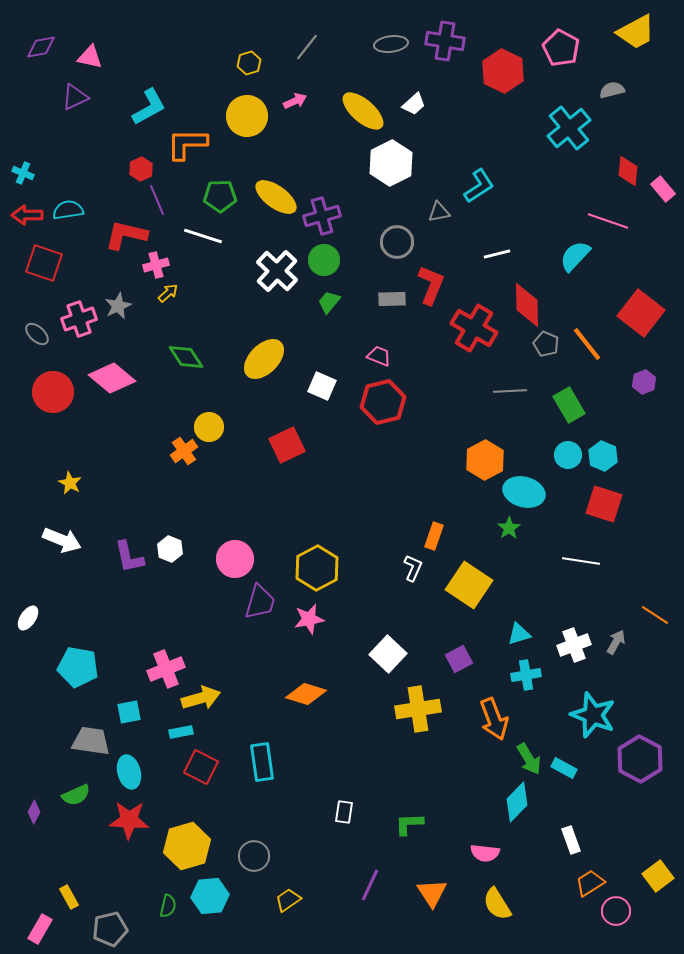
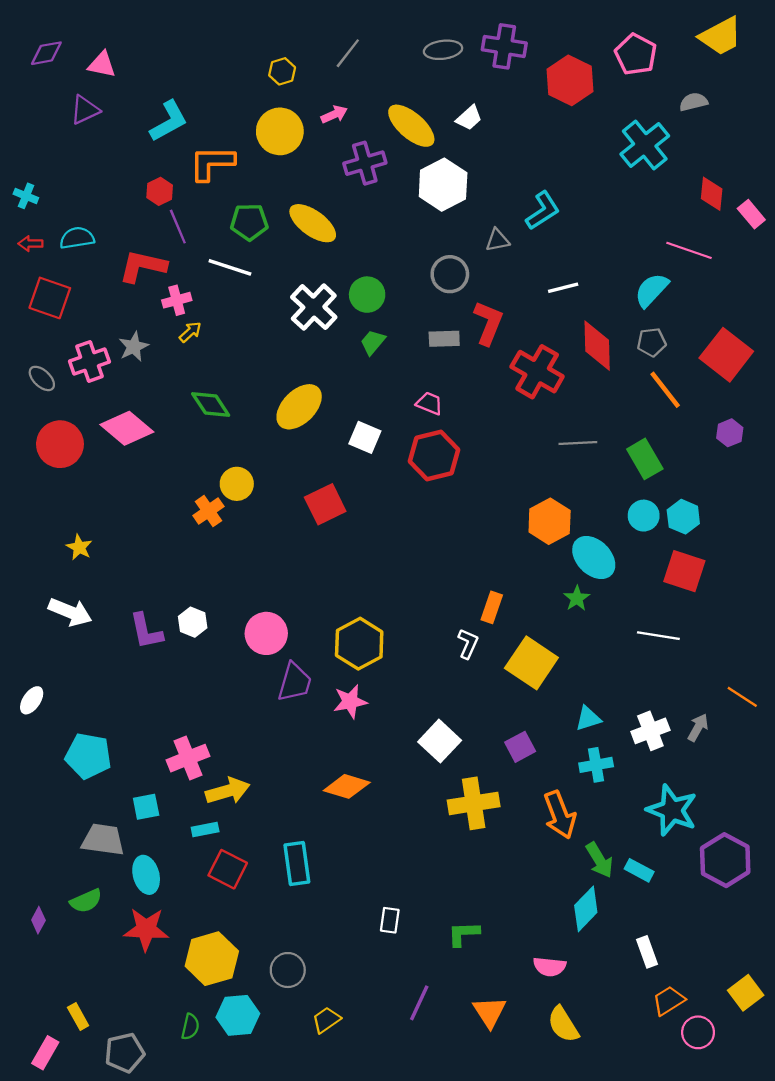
red arrow: (27, 215) -> (31, 244), size x0.7
purple cross: (322, 216) -> (365, 163), moved
gray pentagon: (546, 344) -> (652, 342), moved, turned -30
cyan ellipse: (524, 492) -> (594, 557), turned 30

